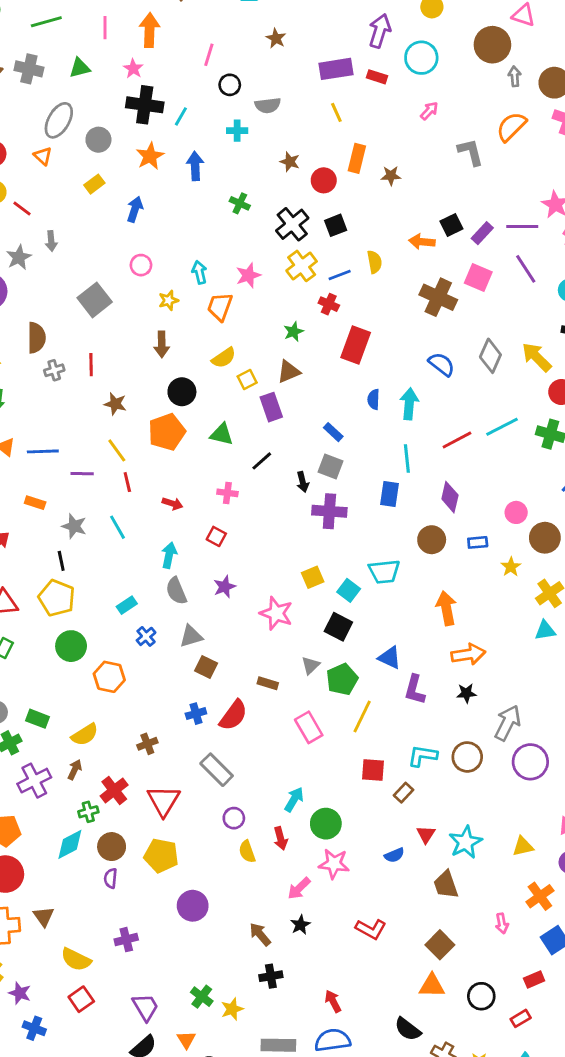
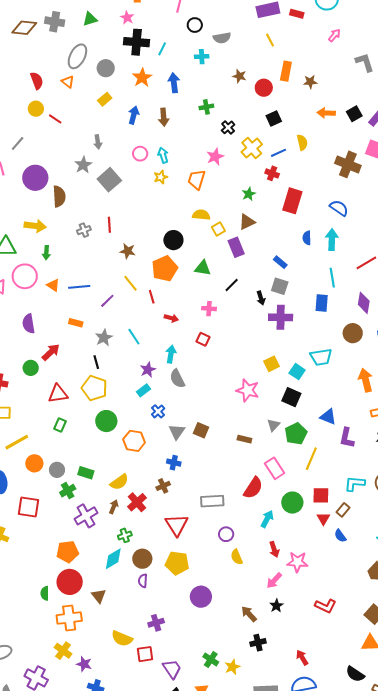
green cross: (240, 203) -> (206, 107), turned -32
black cross: (292, 224) -> (228, 127), moved, size x0.6
gray arrow: (51, 241) -> (98, 142), moved
orange arrow: (422, 242) -> (326, 113), moved
gray star: (19, 257) -> (83, 165), moved
cyan arrow: (199, 272) -> (163, 155), moved
brown semicircle: (36, 338) -> (59, 196), moved
brown arrow: (162, 344) -> (164, 117), moved
yellow semicircle: (224, 358) -> (201, 215), turned -138
blue semicircle: (442, 364) -> (339, 208), moved
purple line: (82, 474) -> (107, 301), turned -42
red line: (127, 482) -> (152, 297), moved
gray star: (74, 526) -> (104, 338), turned 30
purple star: (225, 587) -> (148, 370), moved
gray triangle: (191, 636) -> (177, 432), moved, turned -36
blue cross: (196, 714) -> (174, 463), moved, turned 32
red semicircle: (233, 715) -> (253, 488), moved
gray rectangle: (217, 770) -> (212, 501), turned -45
red cross: (114, 790) -> (137, 502), moved
green circle: (326, 824) -> (292, 503), moved
red triangle: (426, 834) -> (323, 519), moved
red arrow: (281, 838) -> (274, 549), moved
blue semicircle: (394, 855) -> (340, 536), moved, turned 80
brown triangle: (44, 916) -> (99, 596), moved
red square: (81, 999) -> (145, 654), moved, turned 30

